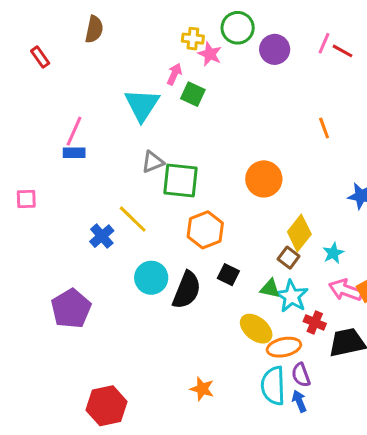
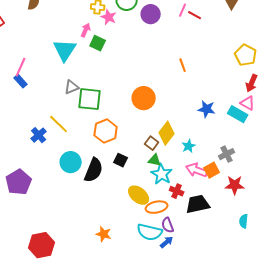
blue rectangle: (74, 153) -> (21, 81), turned 48
brown square: (289, 258) -> (152, 143), moved
green triangle: (270, 289) -> (155, 160), moved
cyan semicircle: (273, 386) -> (150, 232), turned -75
blue arrow: (299, 401) -> (167, 242), turned 72

